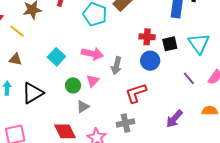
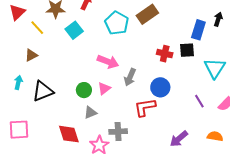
black square: (170, 44) -> (187, 50), moved
cyan square: (56, 57) -> (74, 30), moved
brown triangle: (16, 59) -> (31, 55), turned -48
blue circle: (150, 61) -> (160, 87), moved
gray cross: (126, 123) -> (118, 132), moved

